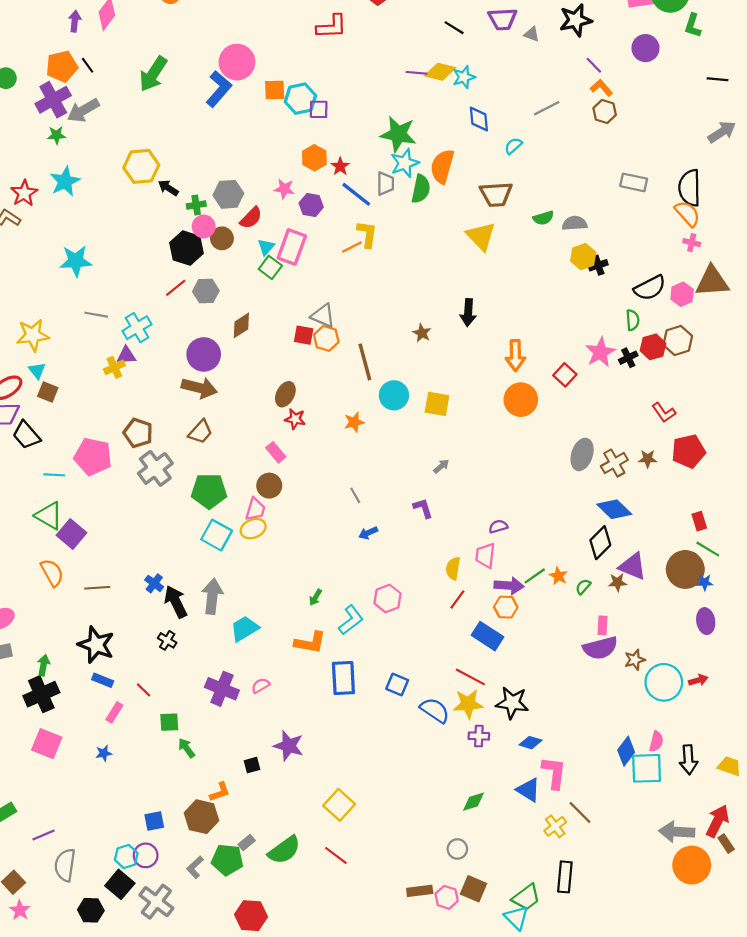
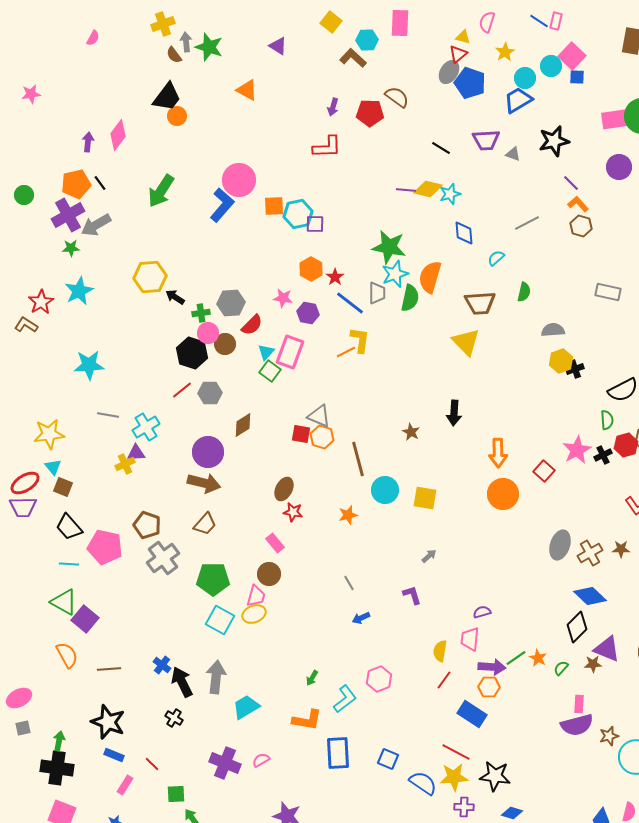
green semicircle: (543, 218) -> (524, 292), moved, turned -60
black trapezoid: (26, 435) -> (69, 527), moved
black cross: (41, 694) -> (57, 768), turned 32

